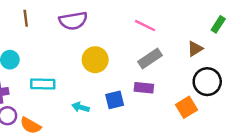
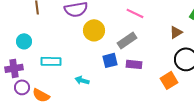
gray rectangle: (150, 58) -> (127, 40), moved
yellow circle: (95, 60) -> (94, 30), moved
blue square: (115, 100) -> (110, 60), moved

